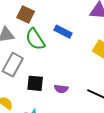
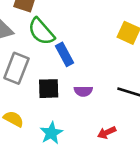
blue rectangle: (63, 32) -> (65, 54), moved, turned 42

